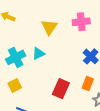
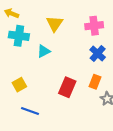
pink cross: (81, 22) -> (94, 26), moved
cyan cross: (16, 57) -> (19, 36), moved, turned 36

